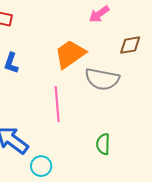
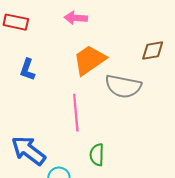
pink arrow: (99, 14) -> (76, 18), moved, turned 40
green semicircle: (103, 144) -> (97, 155), moved

